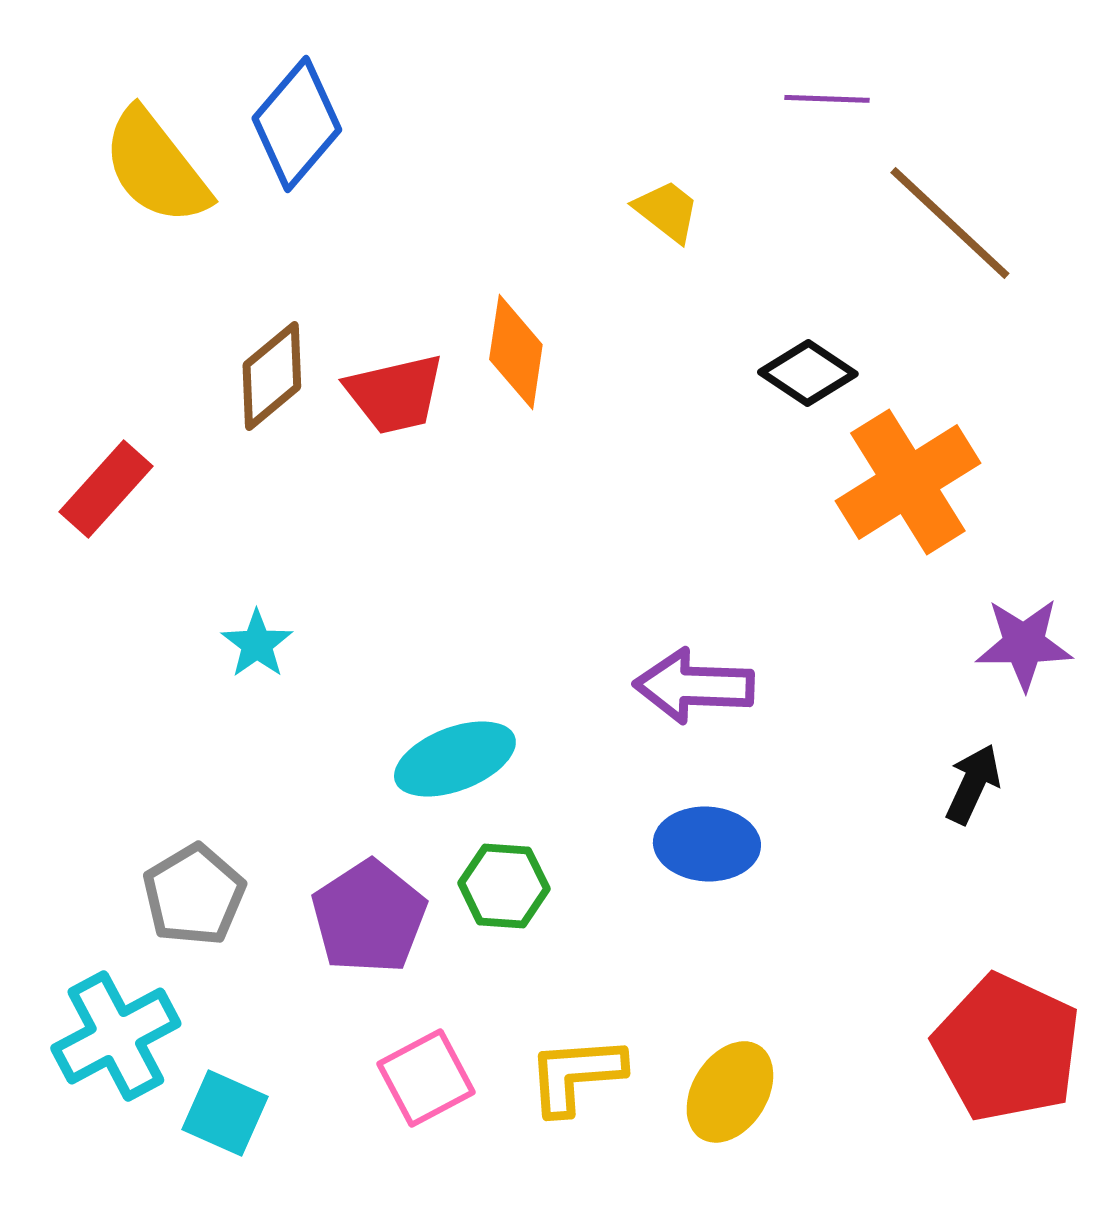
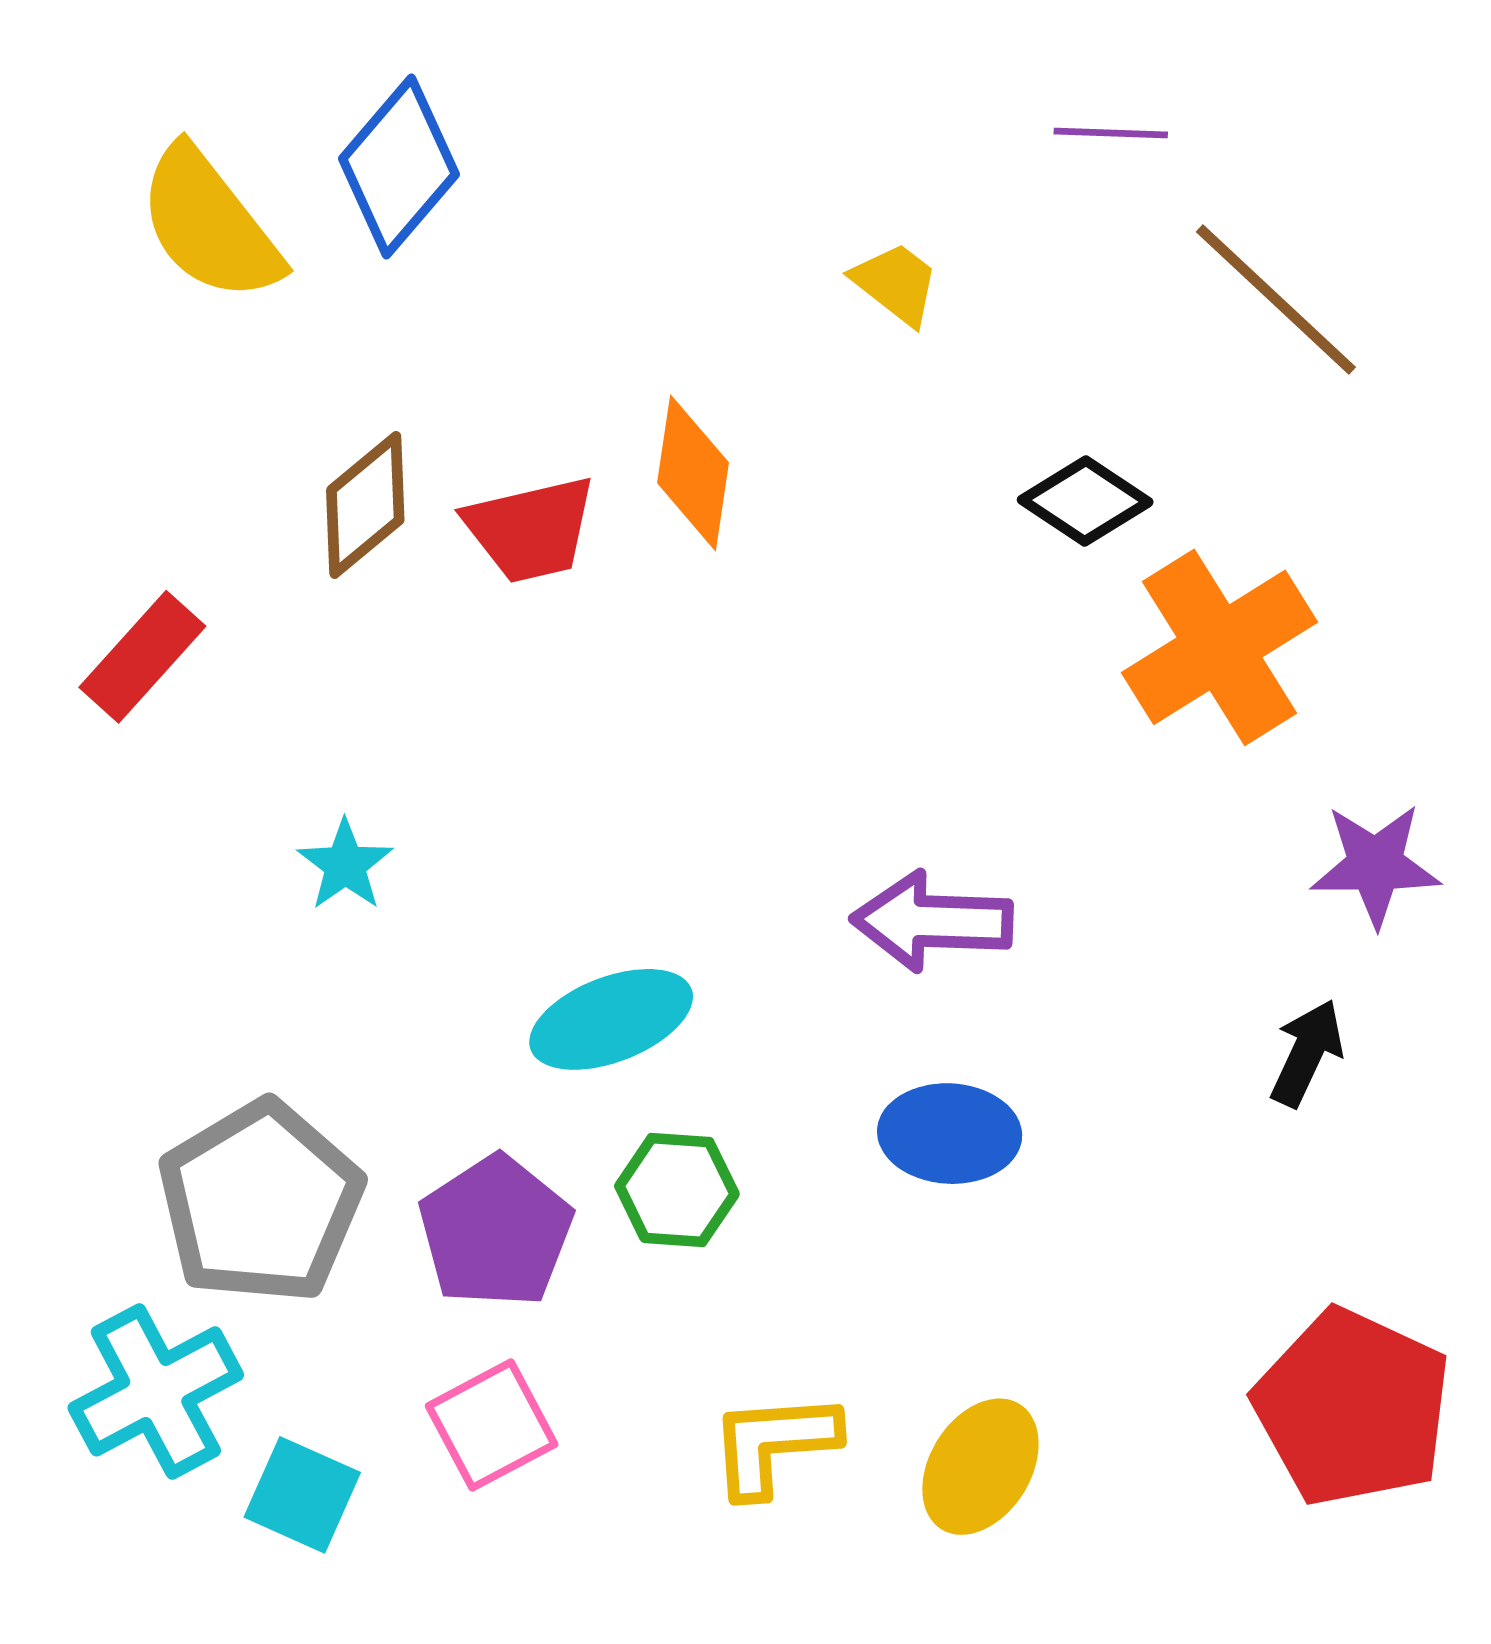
gray pentagon: (194, 895) -> (261, 1202), size x1.5
pink square: (426, 1078) -> (492, 1425), moved

